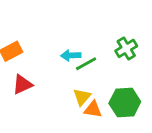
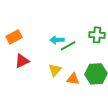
green cross: (126, 48) -> (97, 35), turned 35
yellow triangle: (82, 97) -> (55, 70), moved

